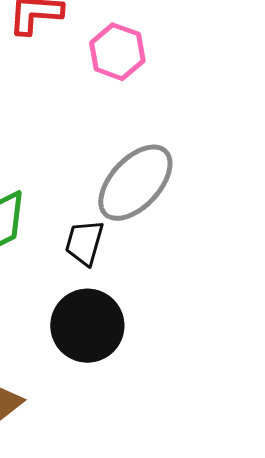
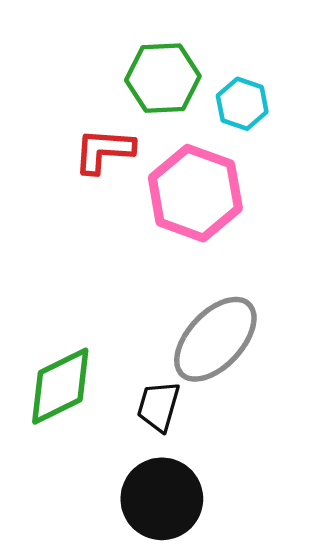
pink hexagon: (117, 52) -> (195, 193), size x1.5

